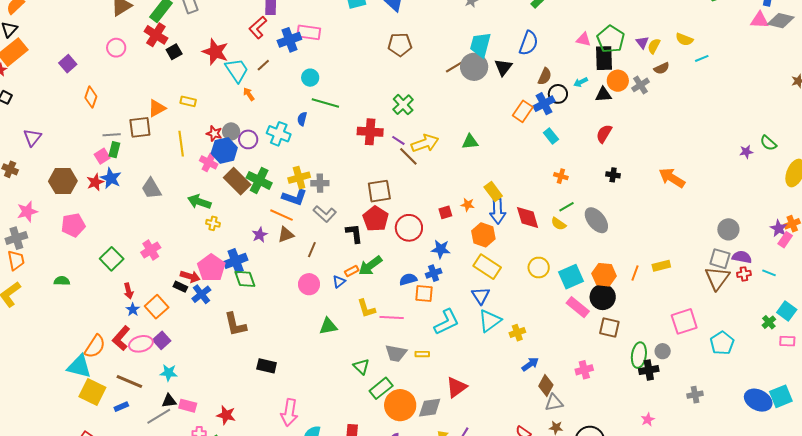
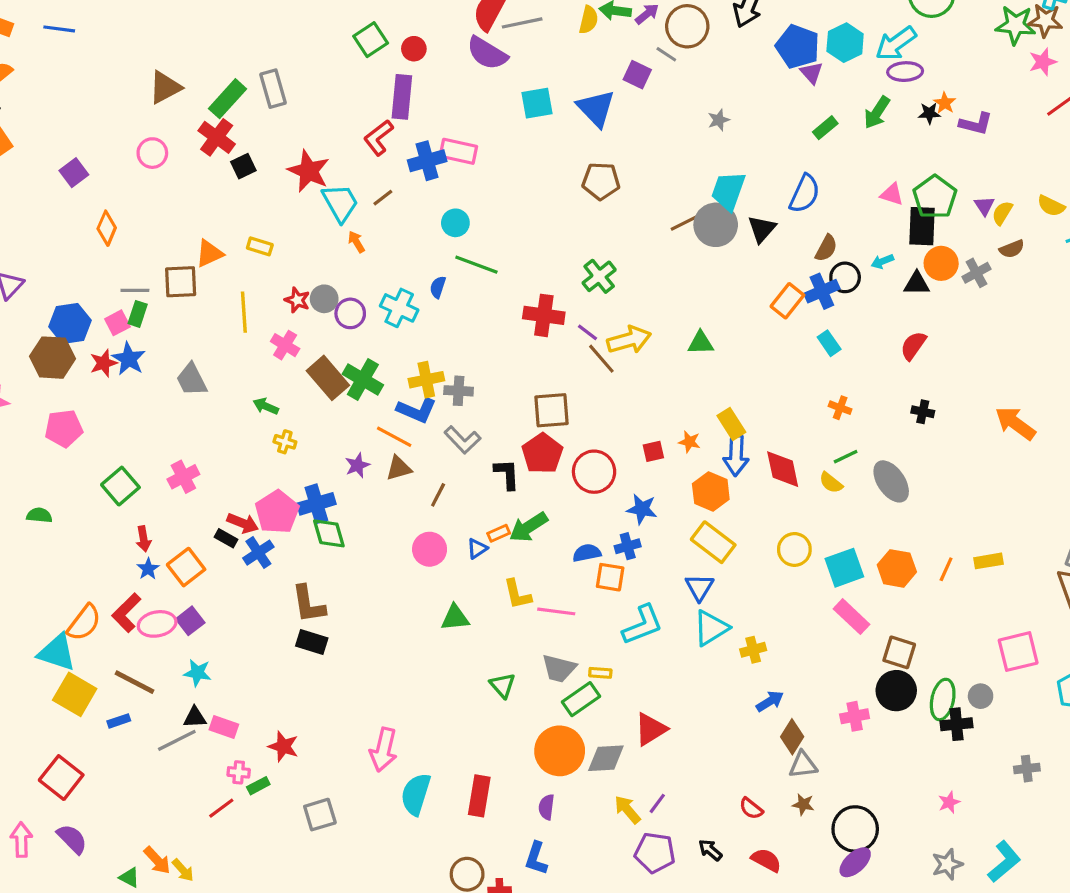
blue hexagon: (224, 150) -> (70, 323), moved
green arrow: (199, 202) -> (266, 406), size x0.7
black circle: (603, 297) -> (896, 691), moved
black rectangle: (267, 366) -> (312, 642), moved
green rectangle: (381, 388) -> (581, 699), moved

